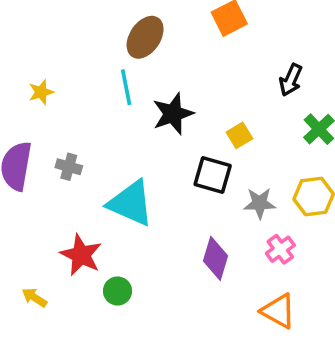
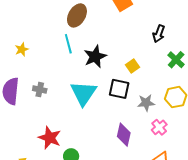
cyan triangle: (131, 203) -> (83, 93), moved, turned 44

